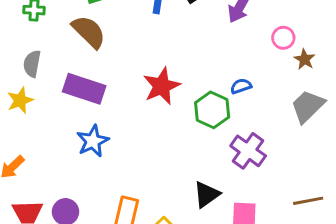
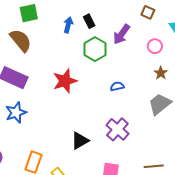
pink circle: (283, 38) -> (155, 46), moved
green hexagon: (212, 110) -> (95, 49), moved
black triangle: (207, 194) -> (80, 141), moved

